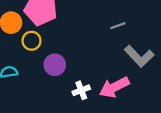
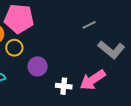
white cross: (81, 90) -> (64, 86), turned 35

